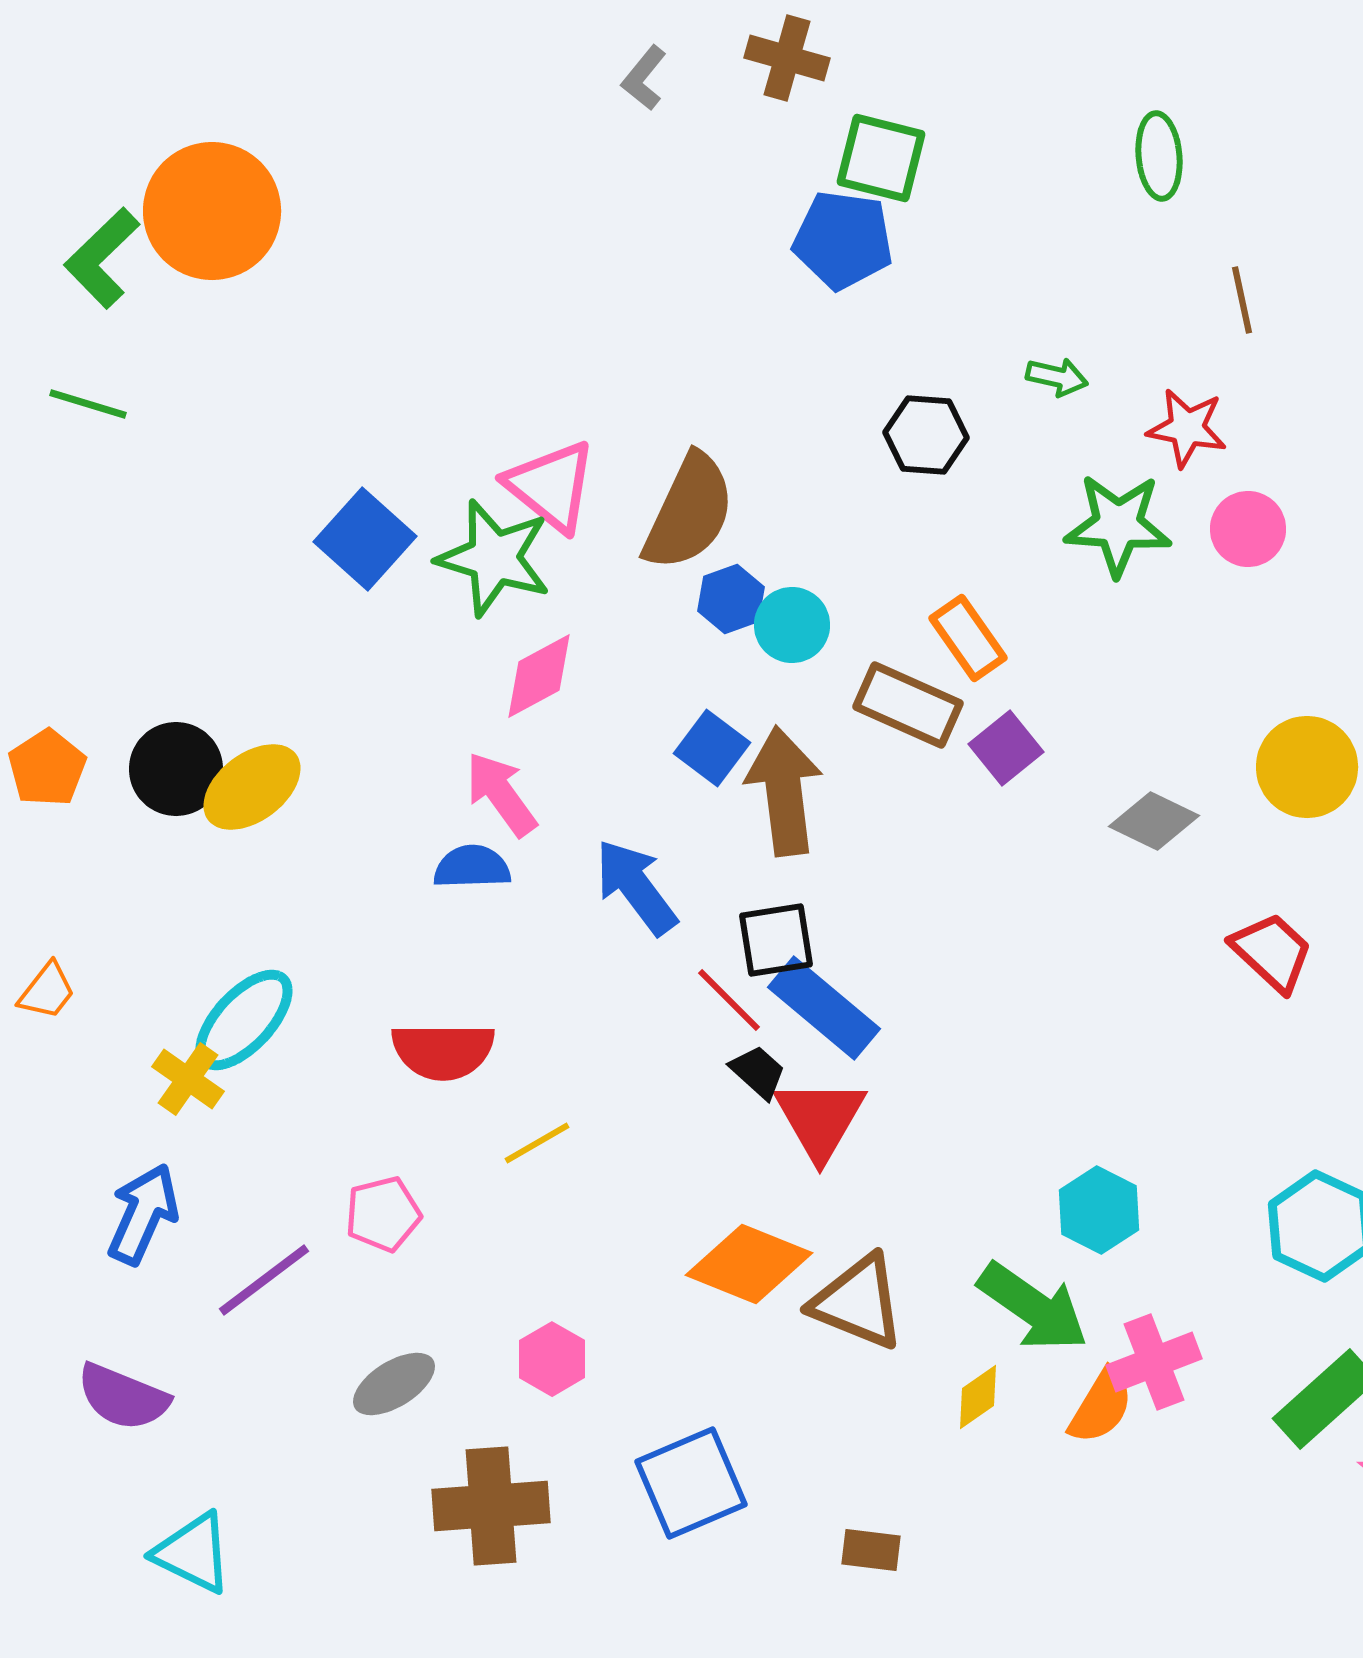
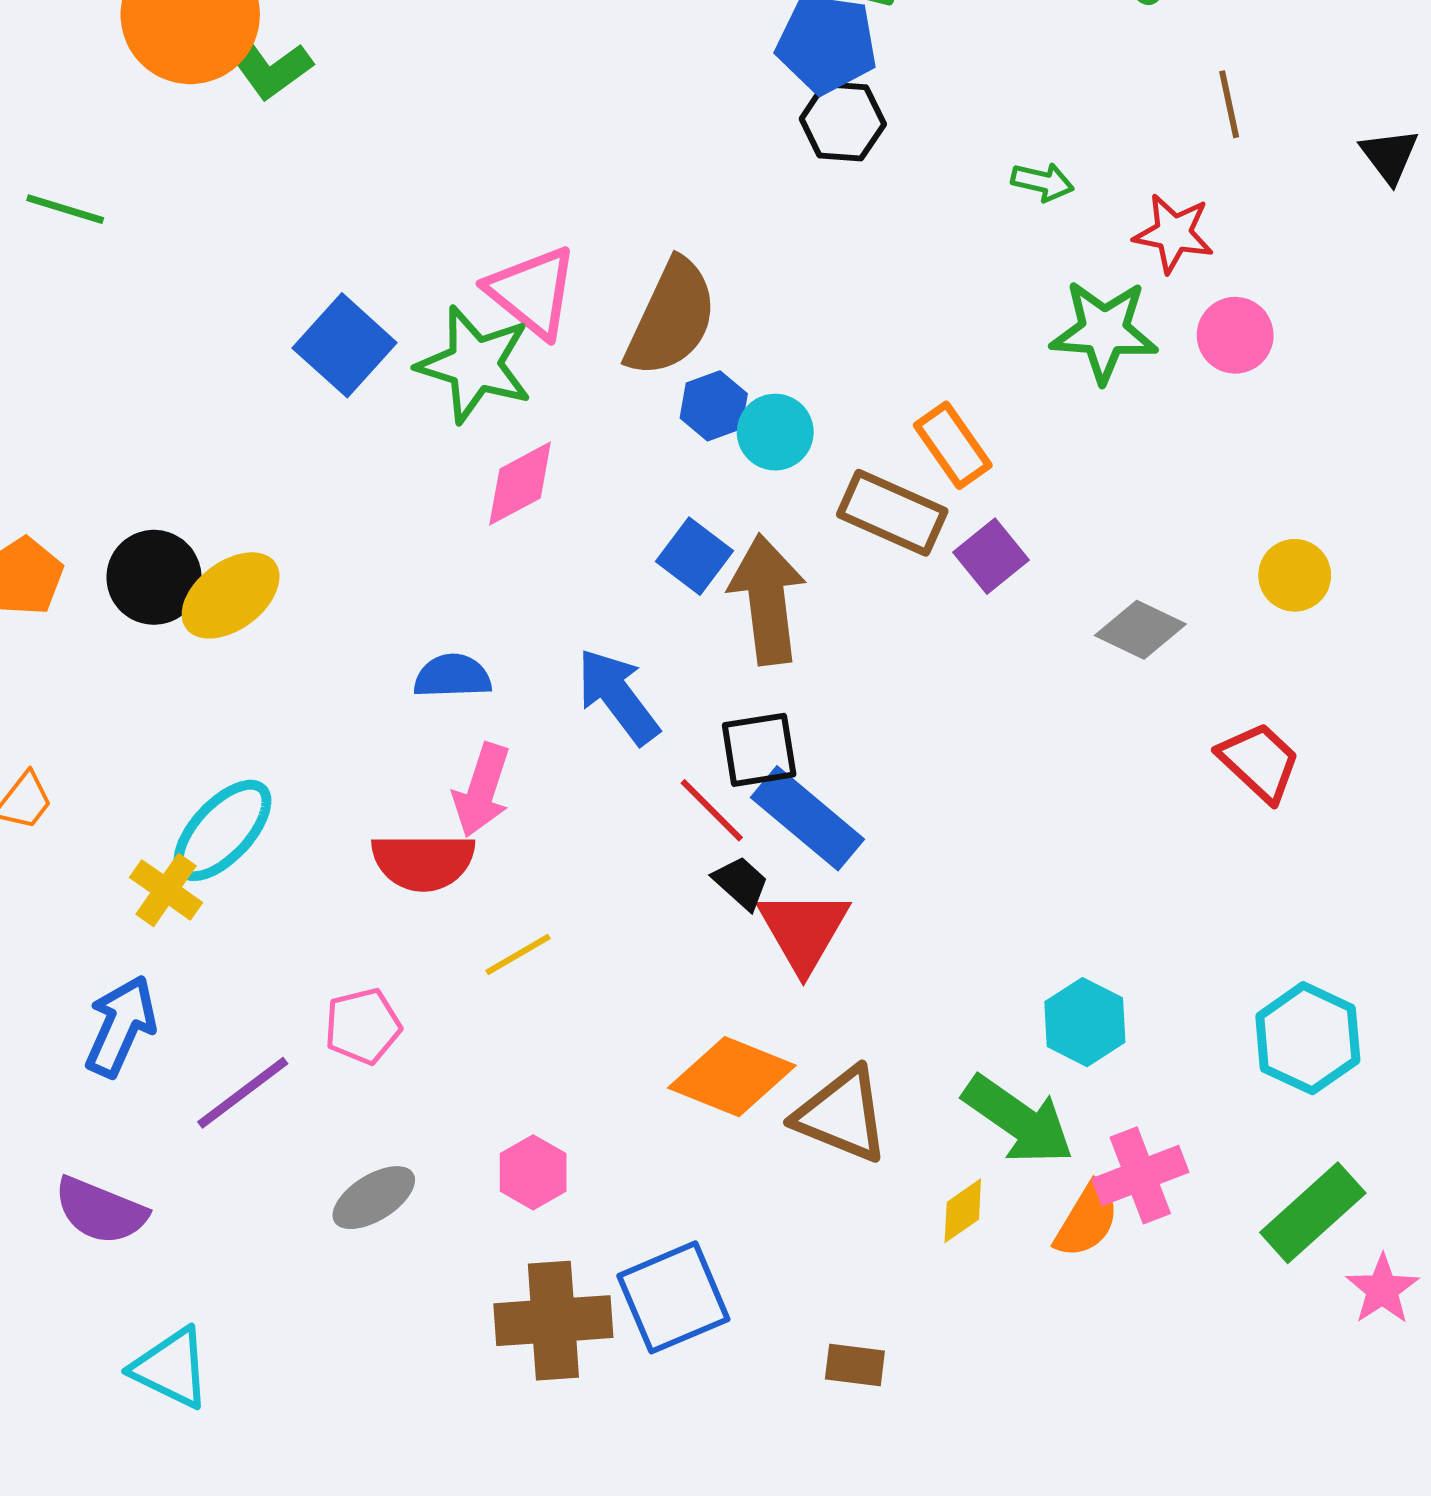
green L-shape: (102, 258) -> (263, 62), moved, turned -82
black hexagon: (926, 435) -> (843, 121), moved
yellow circle: (1307, 767) -> (1295, 575), size x0.7
pink arrow: (501, 794) -> (482, 790), moved, turned -126
brown cross: (491, 1506) -> (553, 1321), moved

